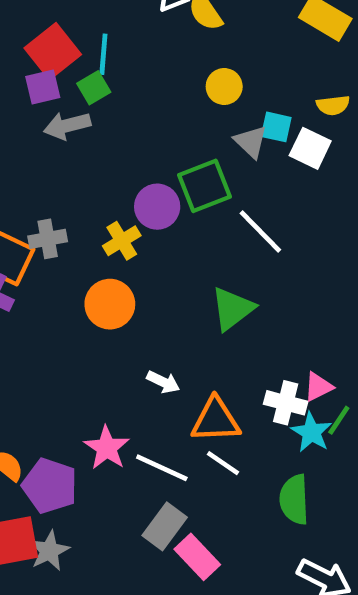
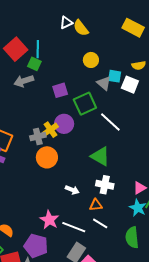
purple square: (43, 87) -> (60, 90), moved
green square: (94, 88) -> (34, 64), turned -32
purple circle: (157, 207) -> (64, 124), moved
gray cross: (48, 239) -> (38, 136), moved
green triangle: (232, 309) -> (100, 156), turned -50
white cross: (286, 403) -> (105, 185), moved
orange triangle: (216, 420) -> (96, 205), size x0.6
purple pentagon: (50, 486) -> (36, 246), moved

